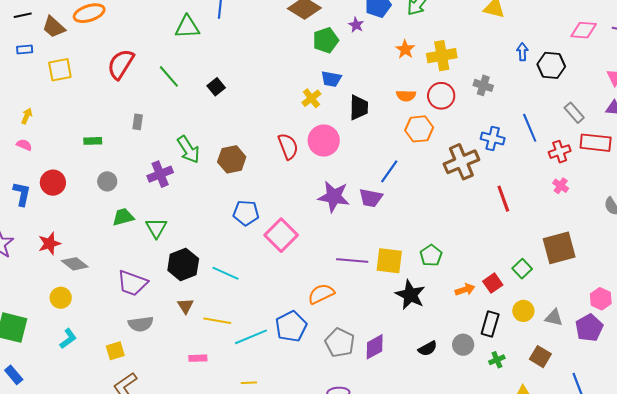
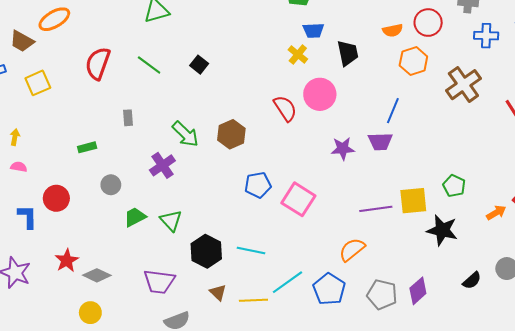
blue cross: (493, 138) -> (486, 36), moved
purple star: (334, 197) -> (343, 149), size x0.7
cyan line: (251, 337) -> (288, 282), moved

